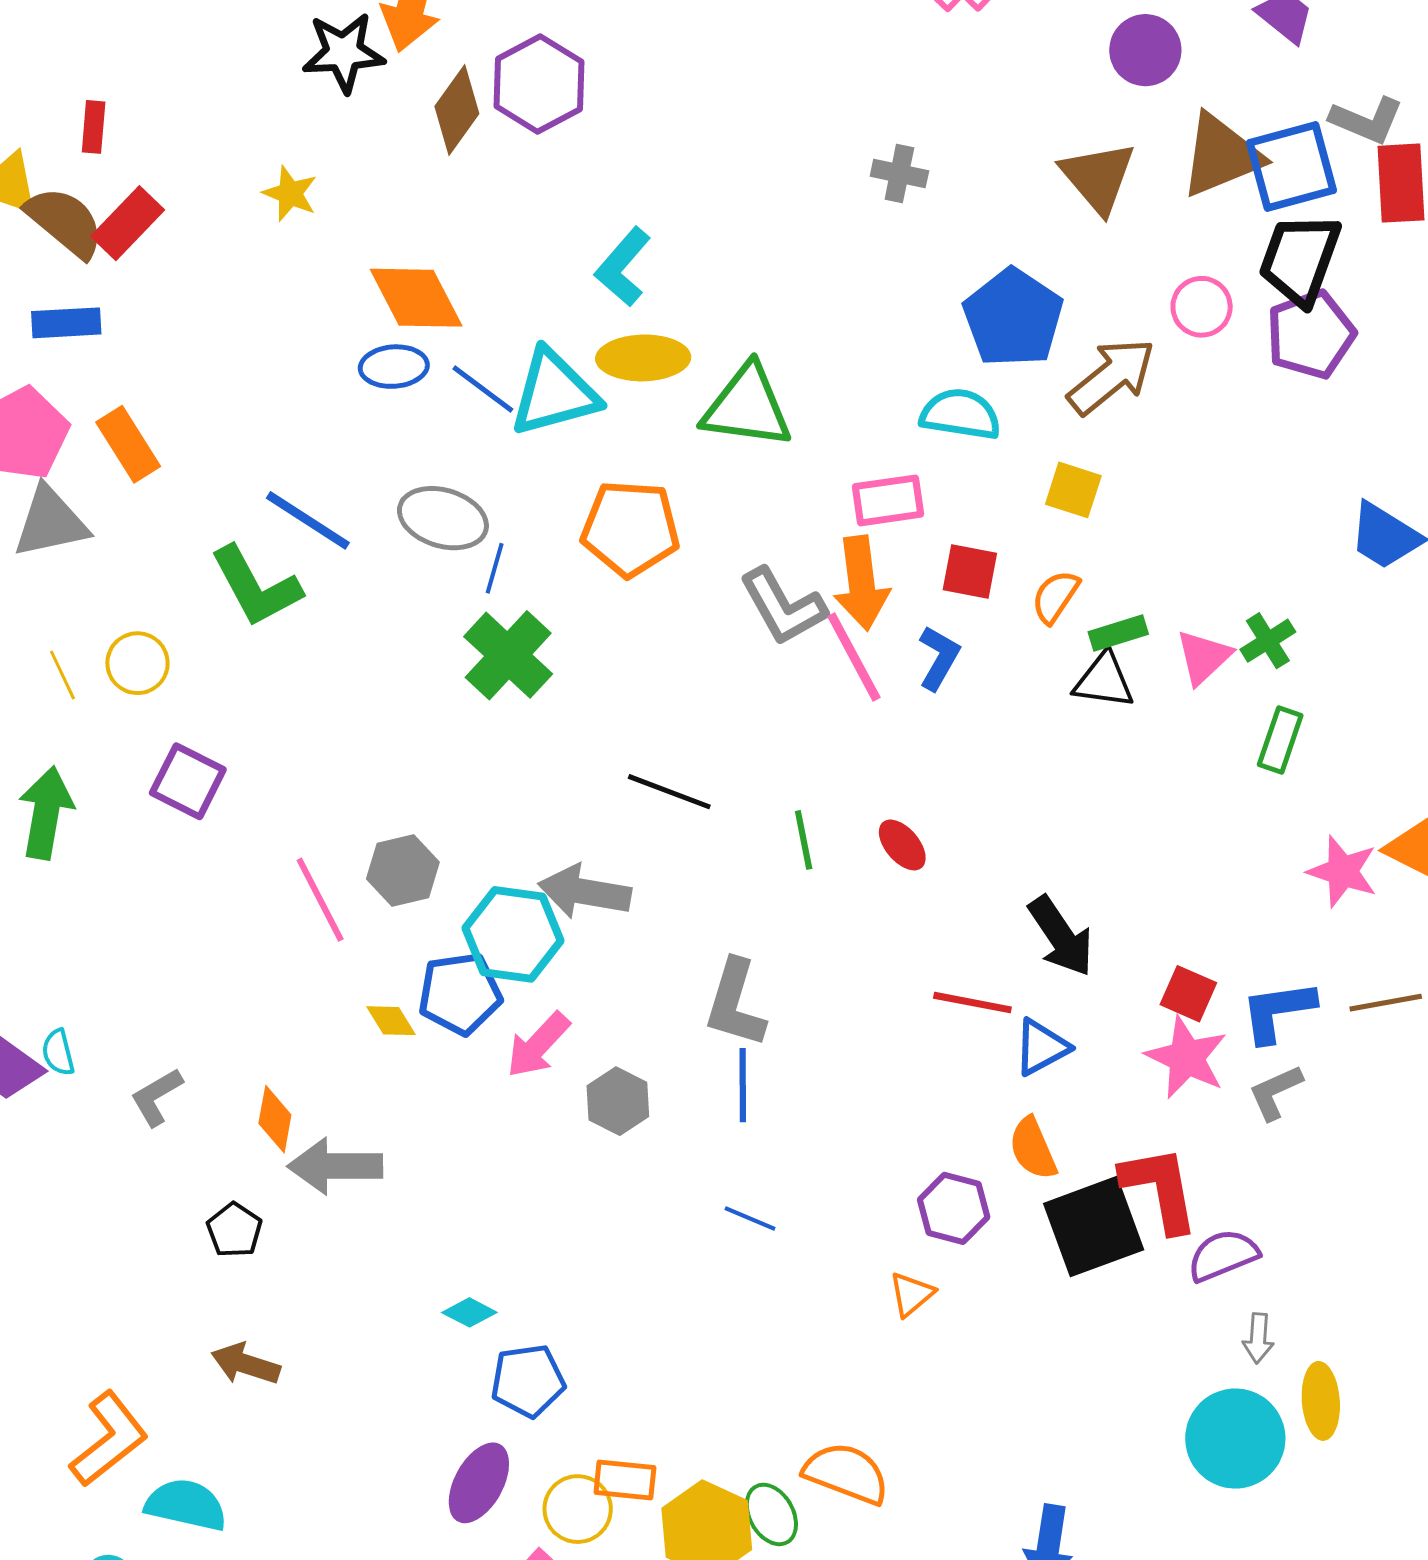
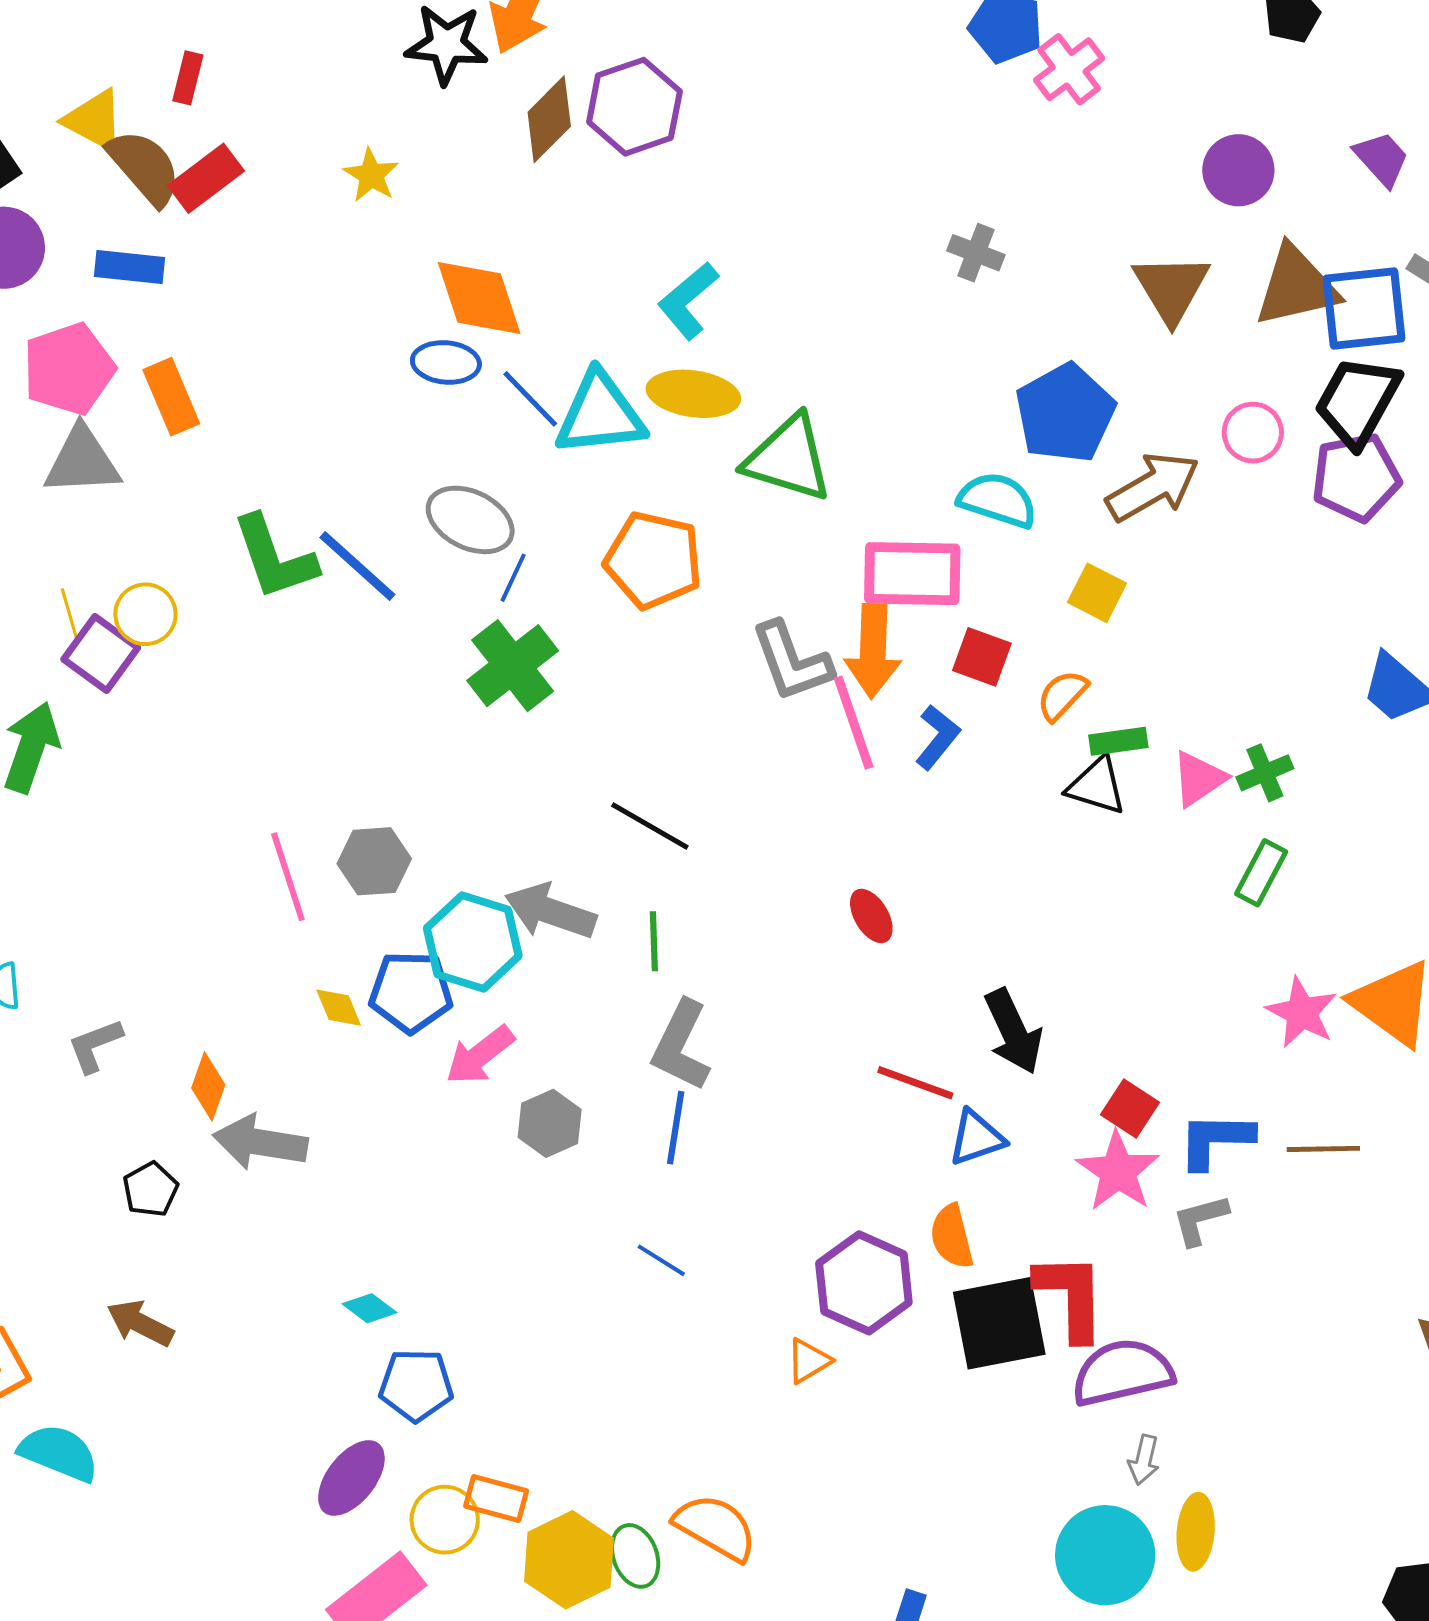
pink rectangle: (888, 500) -> (912, 574), size x1.4
blue line: (308, 520) -> (357, 566), moved
purple square: (188, 781) -> (101, 653), moved
green line: (804, 840) -> (654, 941), moved
purple hexagon: (954, 1208) -> (864, 1283), size x1.4
purple semicircle: (1223, 1255) -> (1122, 1372), size x1.4

